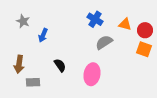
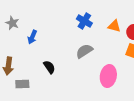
gray semicircle: (104, 42) -> (84, 51), moved
pink ellipse: (92, 74) -> (108, 76), moved

